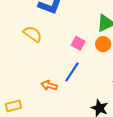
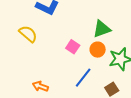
blue line: (72, 72) -> (83, 78), moved

